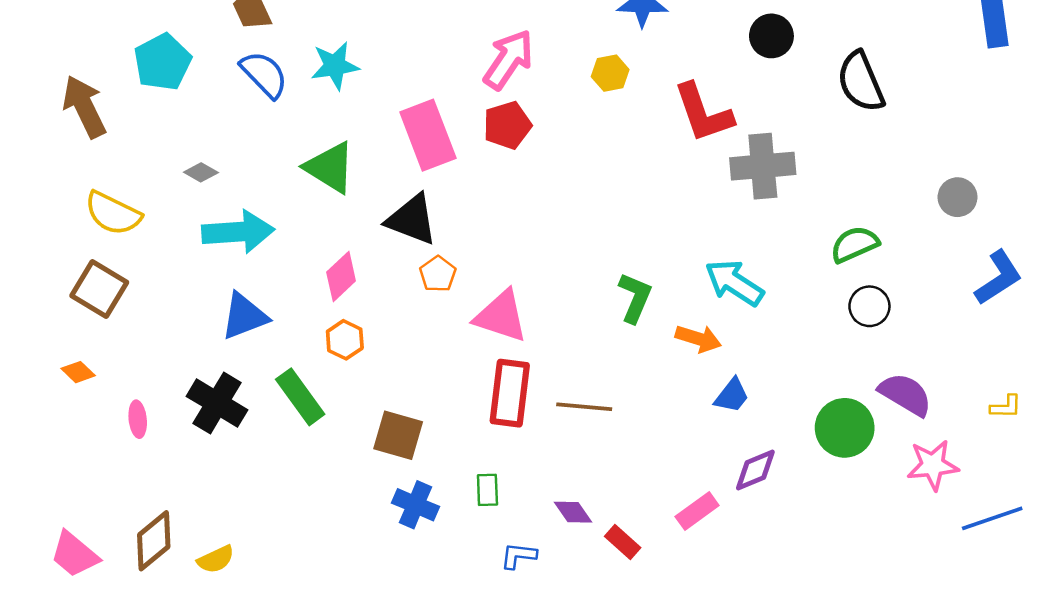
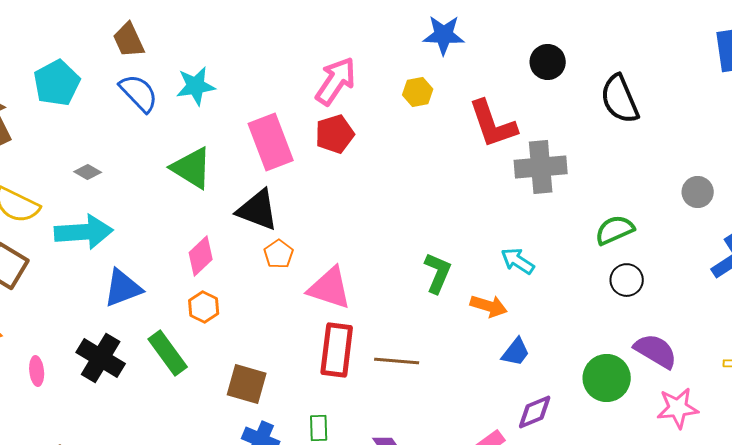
cyan arrow: (238, 232) -> (84, 232), moved
cyan arrow: (734, 283) -> (518, 261), size x0.7

